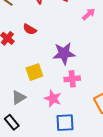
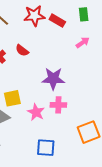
yellow square: (34, 72) -> (12, 98), moved
pink star: (53, 99) -> (36, 112), moved

